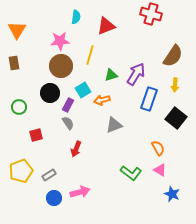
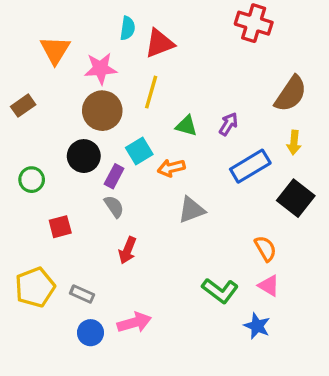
red triangle: (106, 26) -> (159, 43), moved
orange triangle: (17, 30) -> (55, 50), moved
brown rectangle: (14, 63) -> (23, 106), turned 64
purple arrow: (136, 74) -> (228, 124), size x0.6
green triangle: (111, 75) -> (186, 126), turned 32
blue rectangle: (149, 99) -> (250, 166), turned 40
gray rectangle: (49, 175) -> (82, 294), turned 56
blue star: (172, 194) -> (257, 326), moved

